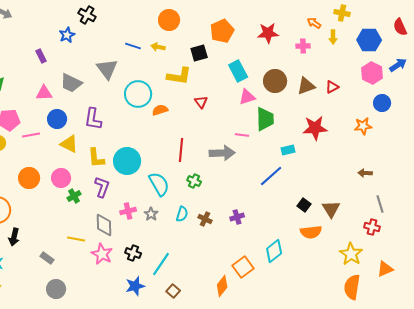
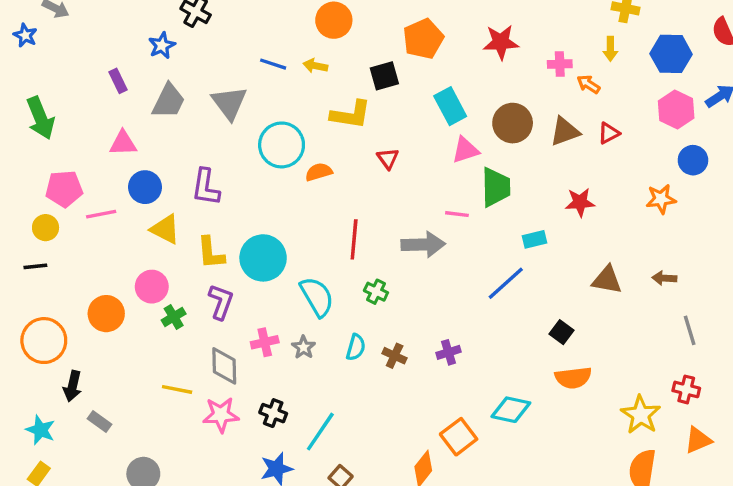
orange arrow: (314, 23) -> (588, 84), moved
gray trapezoid: (71, 83) -> (169, 101), moved, turned -90
red star: (315, 128) -> (580, 202), size x0.7
orange circle: (29, 178) -> (106, 314), moved
brown triangle: (331, 209) -> (607, 280), moved, turned -48
red cross: (372, 227) -> (686, 389), moved
cyan diamond: (274, 251) -> (511, 410), turned 50
pink star: (102, 254) -> (221, 415), turned -30
gray rectangle: (47, 258) -> (99, 421), moved

